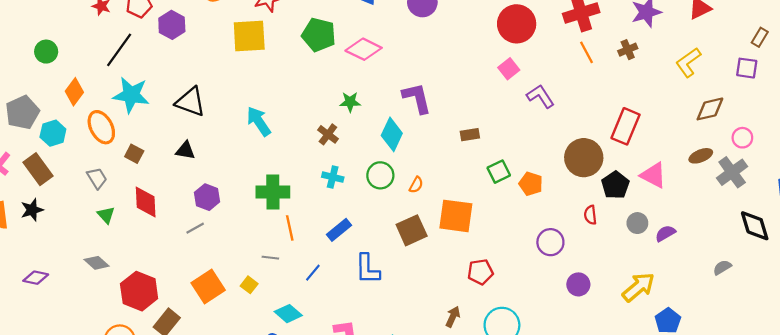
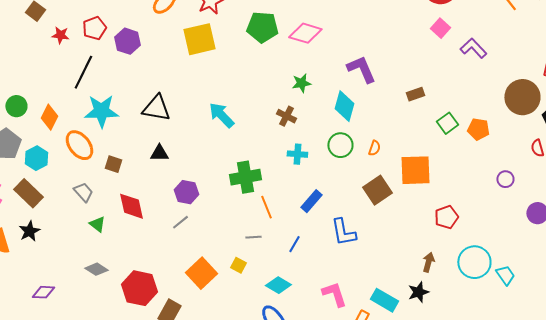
green circle: (46, 52) -> (16, 106), moved
purple circle: (550, 242) -> (505, 179), size x0.7

